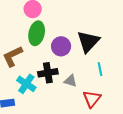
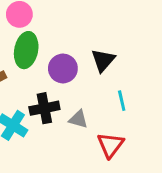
black triangle: (88, 42) -> (103, 60), size x0.7

